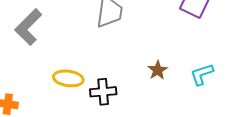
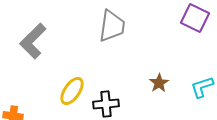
yellow ellipse: (68, 78) -> (72, 91), turned -64

